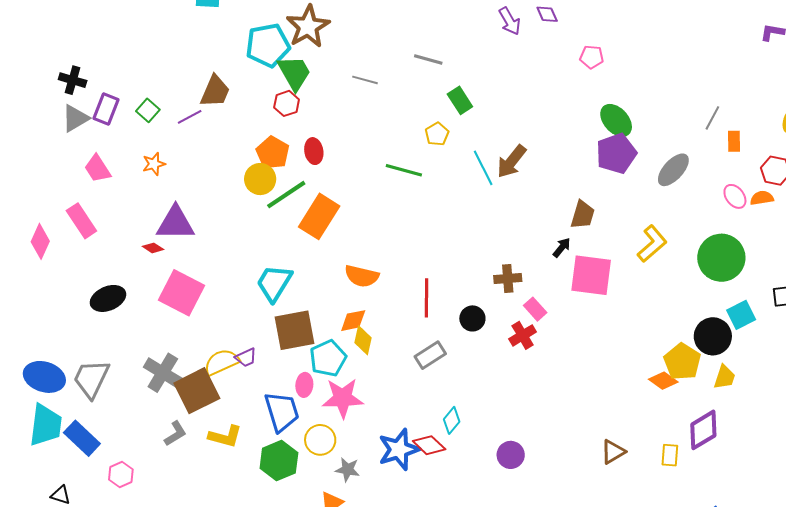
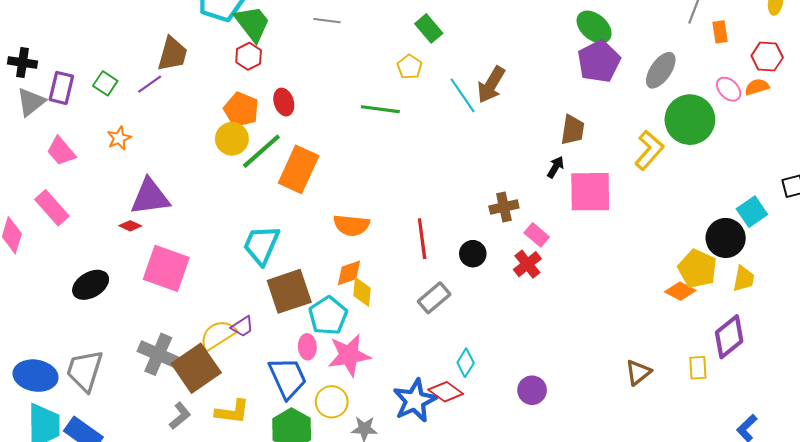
green circle: (721, 258) -> (690, 120), moved

